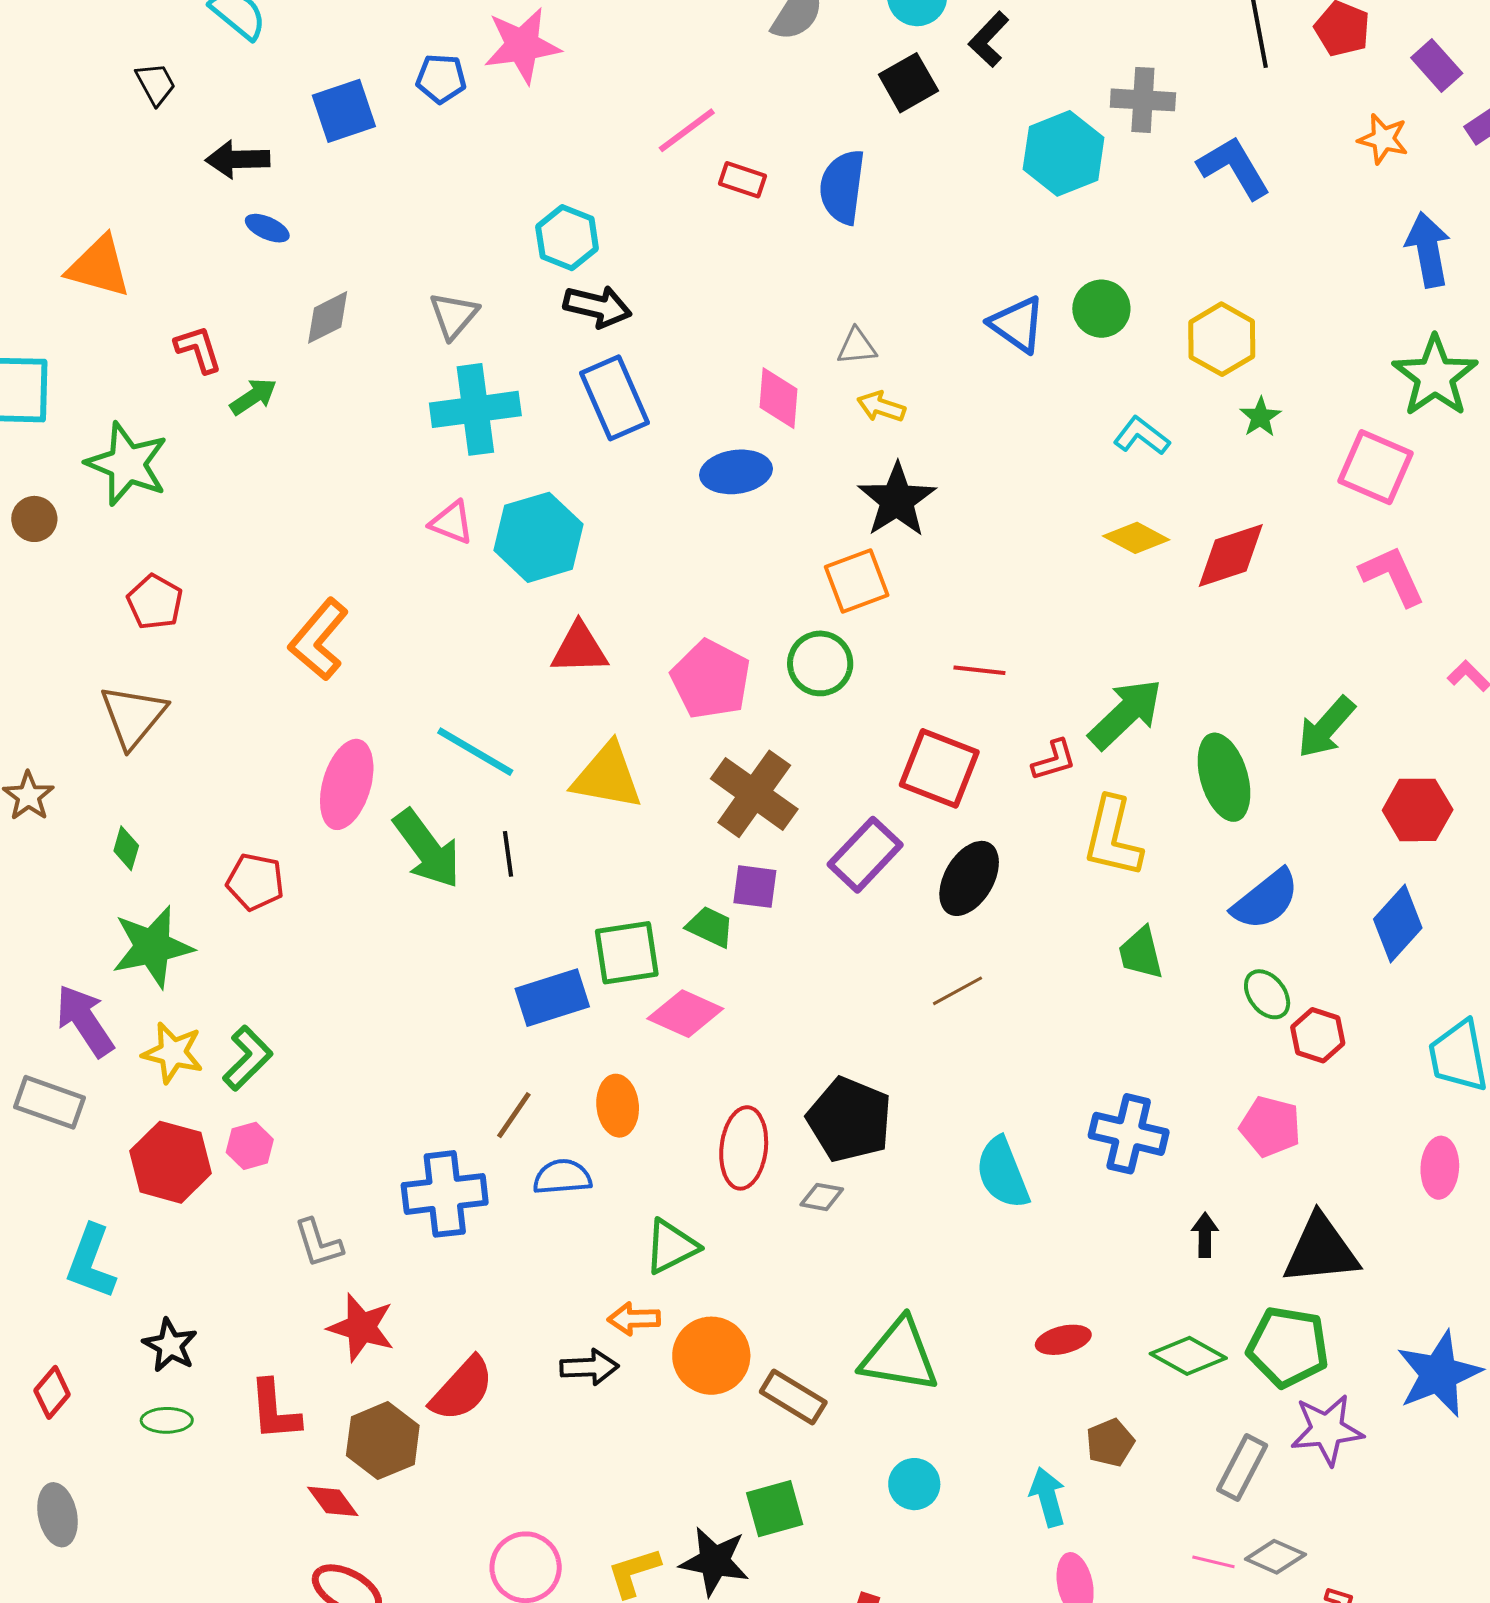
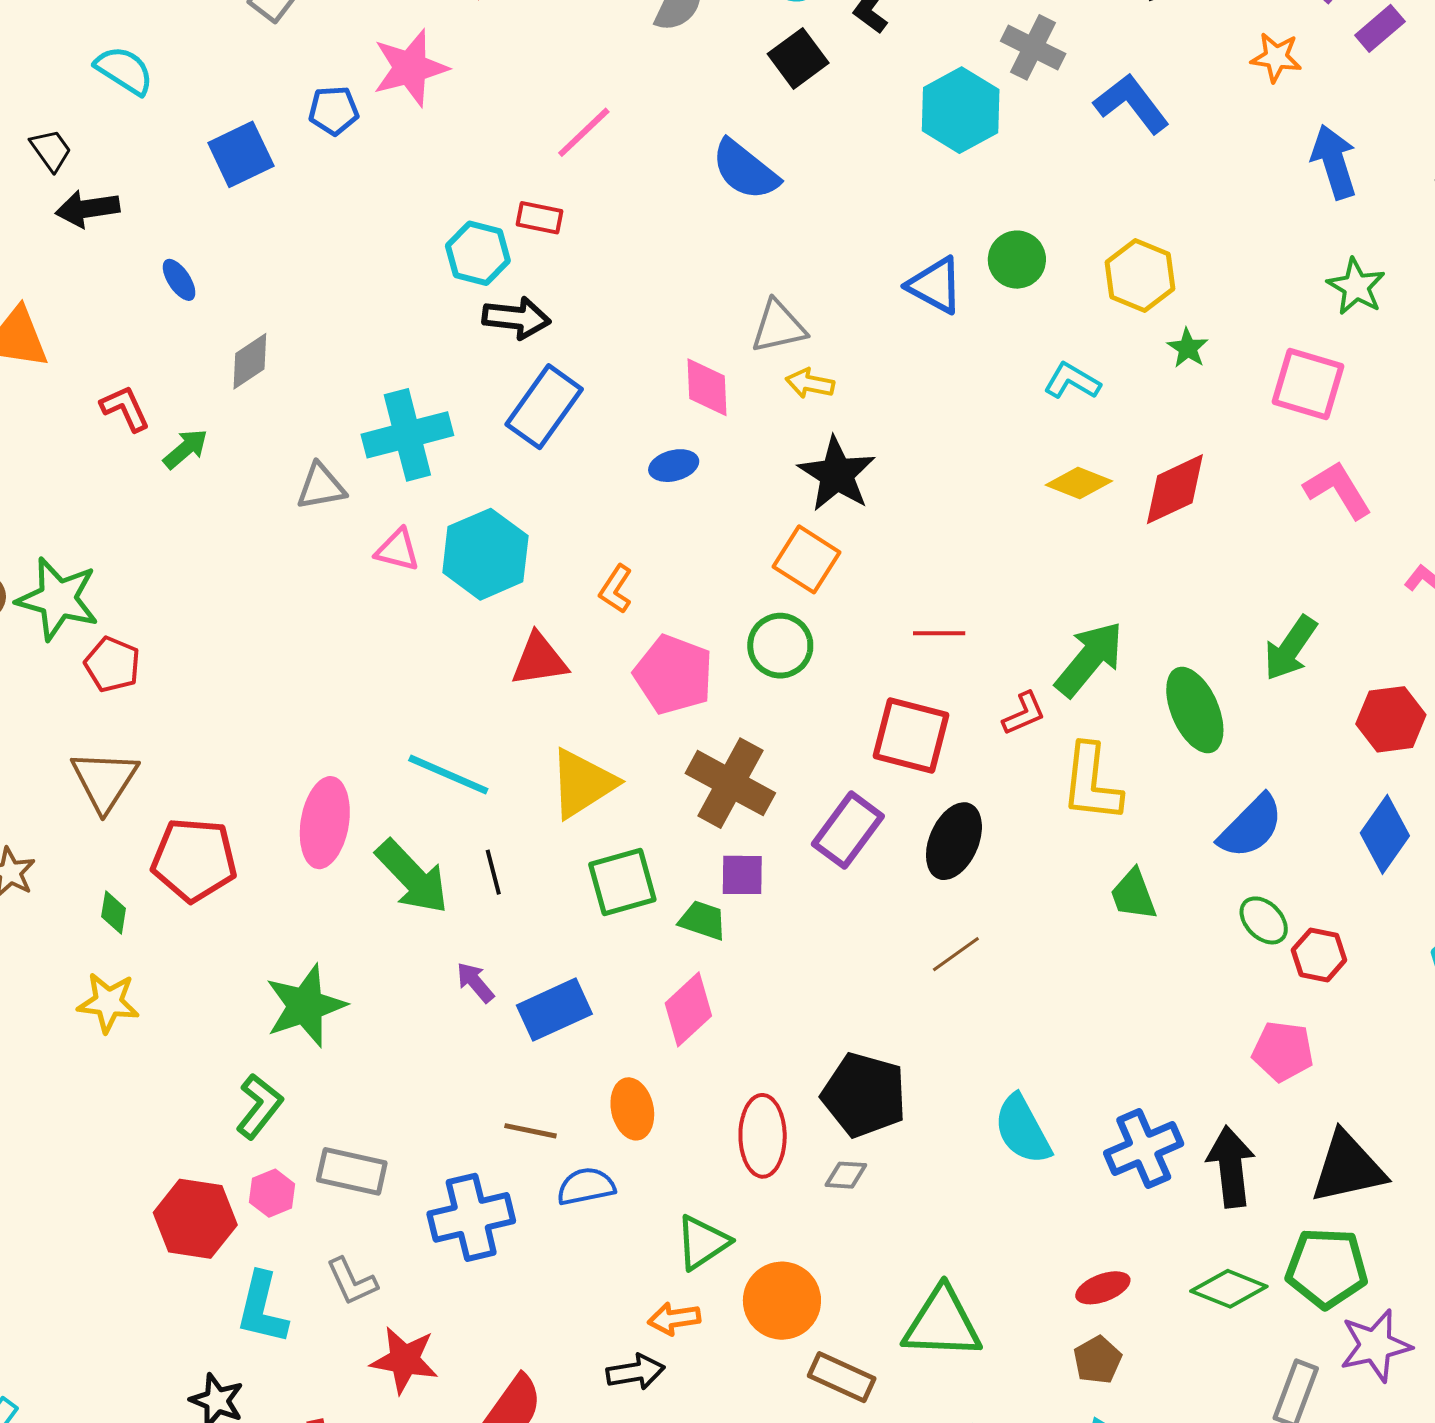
gray cross: (1143, 100) -> (1033, 47), turned 30
black arrow: (238, 159) -> (87, 209), moved
red rectangle: (743, 180) -> (540, 218), moved
blue semicircle: (842, 187) -> (745, 170), turned -52
blue ellipse: (267, 228) -> (179, 280), turned 39
gray triangle: (454, 315) -> (321, 487), moved, turned 46
gray triangle: (857, 347) -> (778, 327), size x1.4
green star: (1435, 376) -> (1356, 287), size x0.7
blue rectangle: (614, 398) -> (544, 407), turned 66
green star: (127, 464) -> (58, 599), moved
blue ellipse: (736, 472) -> (674, 466), size x0.7
orange square: (857, 581) -> (807, 559), turned -30
orange L-shape: (319, 639) -> (616, 589), moved, size x0.6
yellow triangle: (607, 776) -> (582, 783), turned -36
red pentagon: (255, 882) -> (194, 860), moved, size x1.5
green star: (152, 947) -> (305, 1006), moved
green square: (627, 953) -> (622, 882), moved
pink diamond: (685, 1014) -> (688, 1009), turned -60
purple arrow: (85, 1021) -> (475, 982), moved, size x0.6
yellow star: (173, 1053) -> (108, 1003), moved
gray rectangle: (49, 1102) -> (352, 1171), moved
brown line: (514, 1115) -> (530, 1131), turned 74
blue cross: (1129, 1134) -> (1144, 1148), moved, turned -30
black arrow: (1205, 1235) -> (1231, 1167), size x1.8
cyan L-shape: (91, 1262) -> (262, 1308), moved
orange circle: (711, 1356) -> (782, 1301), moved
brown pentagon: (1110, 1443) -> (1098, 1360), moved

